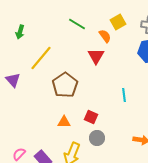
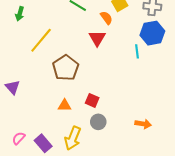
purple triangle: (13, 80) -> (13, 87), moved
cyan line: (124, 95) -> (137, 51), moved

